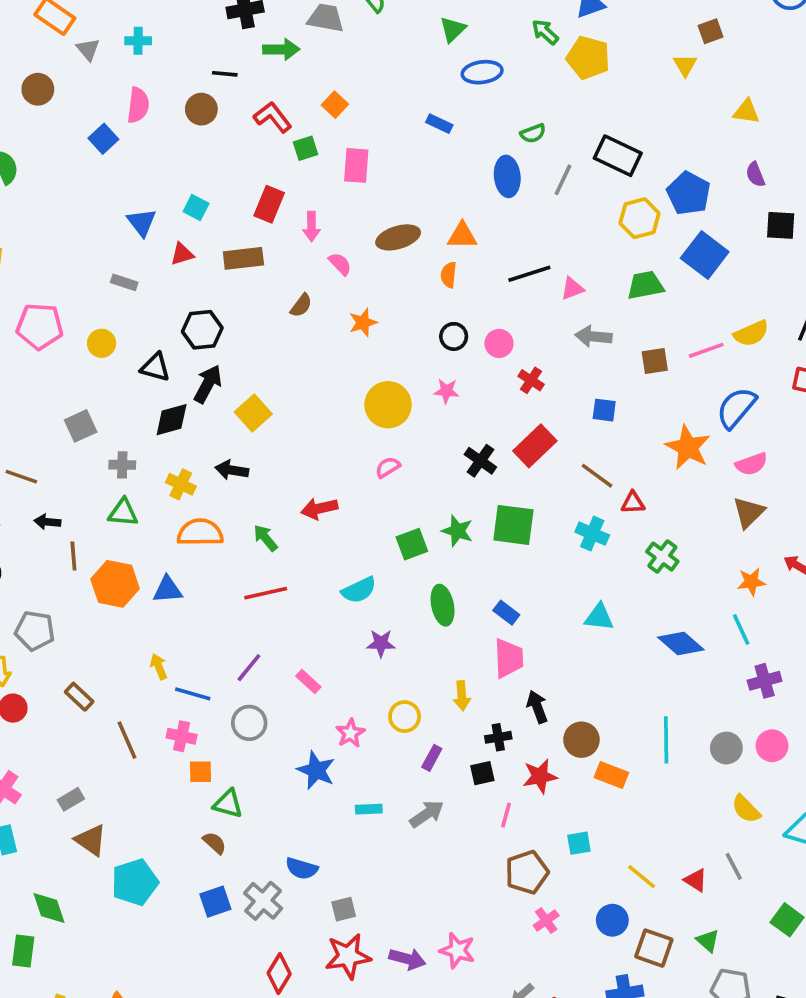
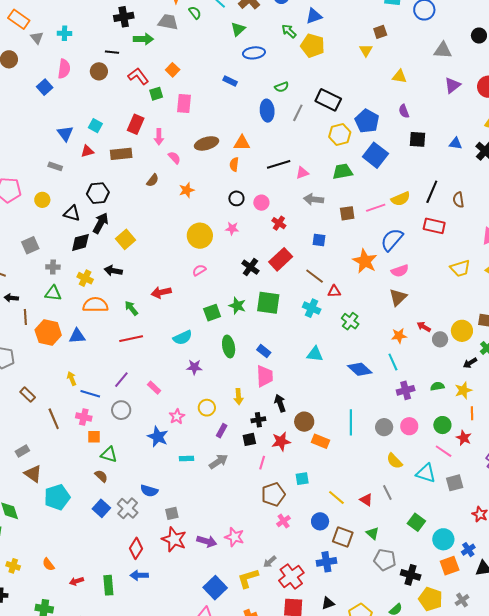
blue square: (215, 902) -> (101, 508), turned -30
red star: (348, 956) -> (174, 539), turned 30

